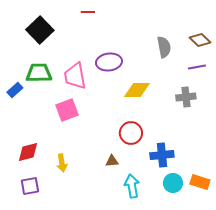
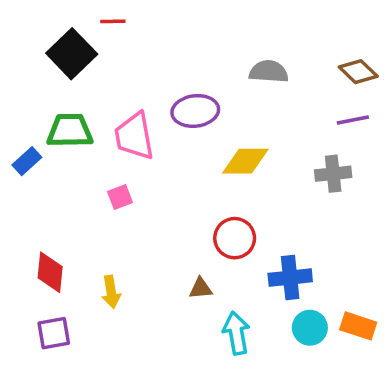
red line: (88, 12) -> (113, 21), moved
gray semicircle: (164, 47) -> (269, 72), moved, turned -75
pink square: (67, 110) -> (120, 197), size x0.6
red diamond: (28, 152) -> (50, 272), turned -70

